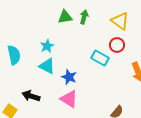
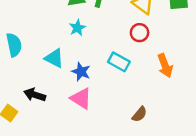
cyan star: (47, 46) -> (77, 28), moved
cyan rectangle: (100, 58) -> (119, 62), moved

